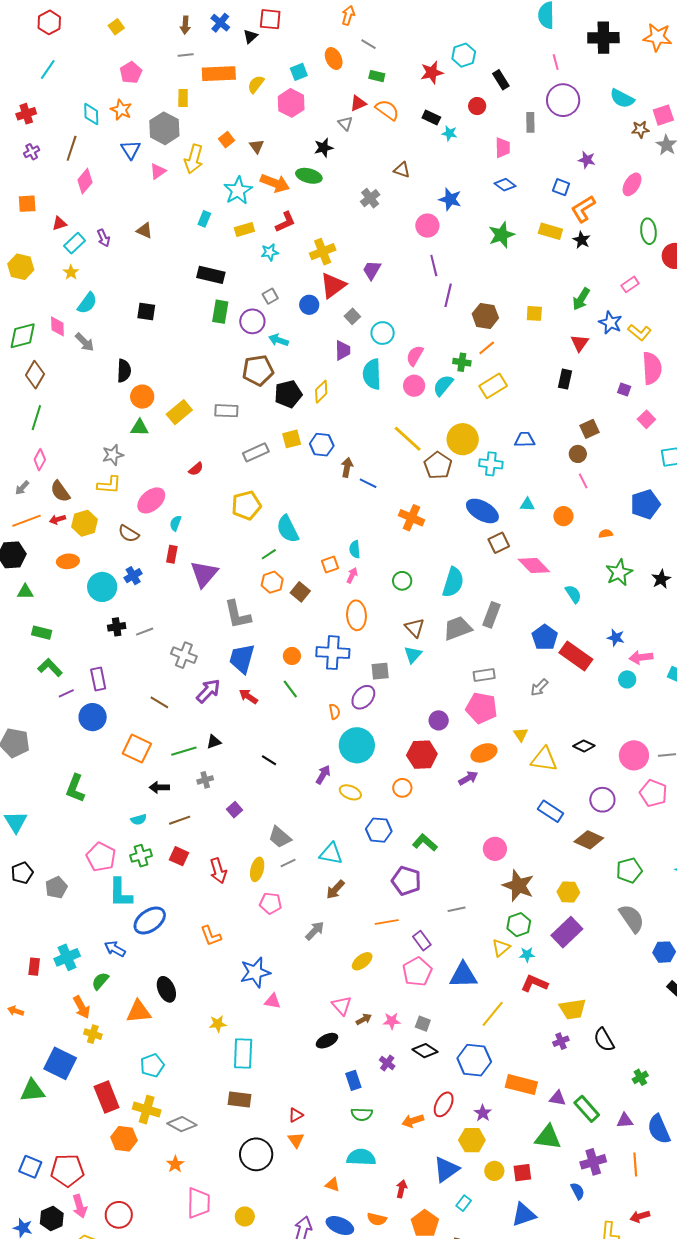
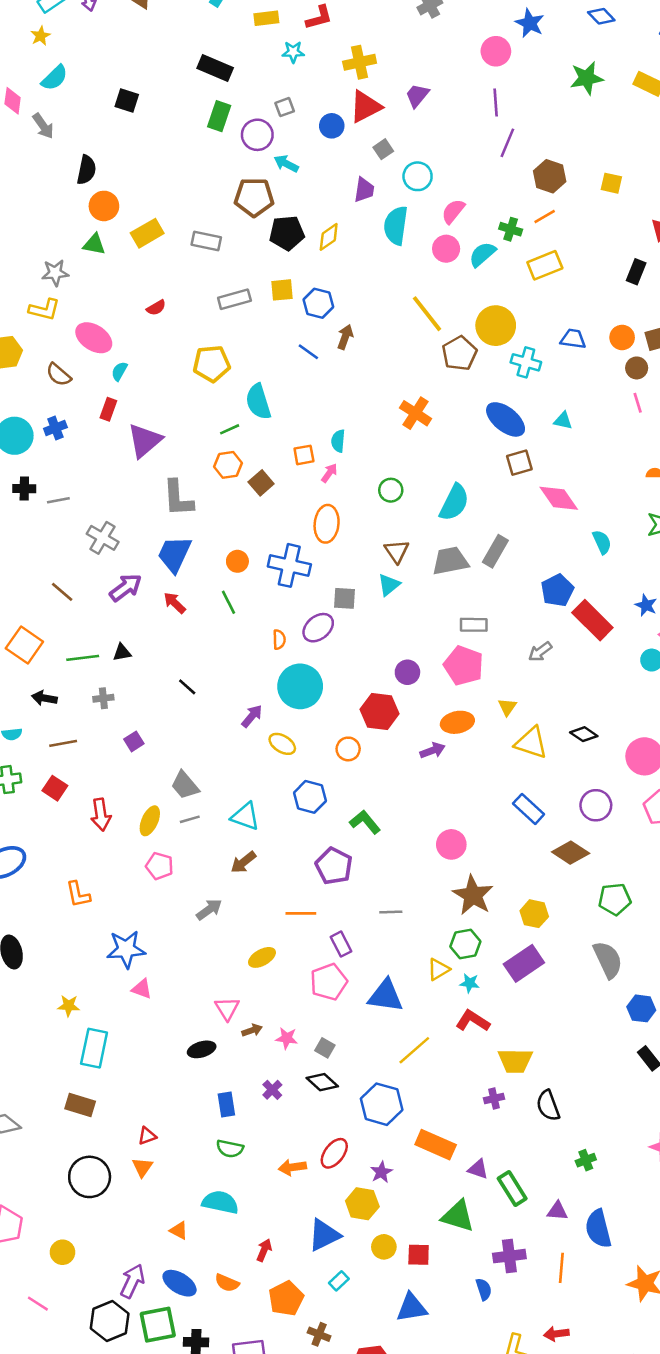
blue line: (368, 483) -> (308, 352), moved
pink ellipse: (151, 500) -> (94, 338), turned 64
orange circle: (563, 516) -> (622, 337), moved

